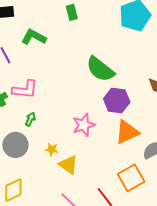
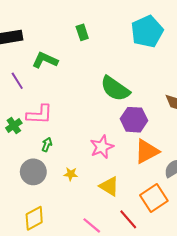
yellow triangle: (68, 165) -> (109, 186), moved

